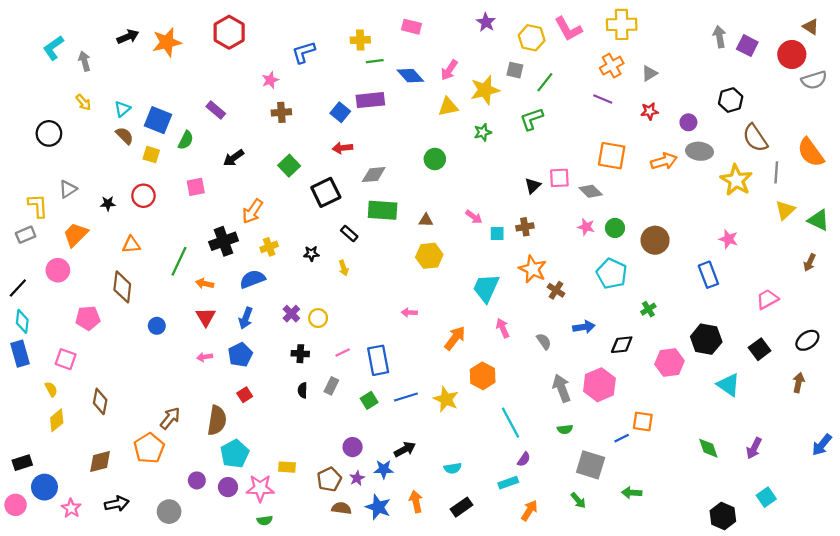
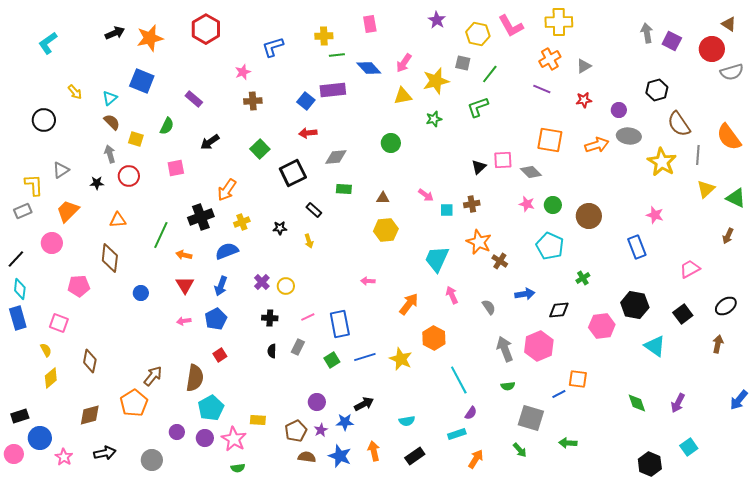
pink rectangle: (411, 27) -> (370, 24), turned 66
gray arrow: (85, 61) -> (110, 154), moved
blue square: (158, 120) -> (142, 81), moved
green rectangle: (383, 210) -> (344, 189), size x0.6
pink star: (260, 488) -> (234, 439), turned 30

